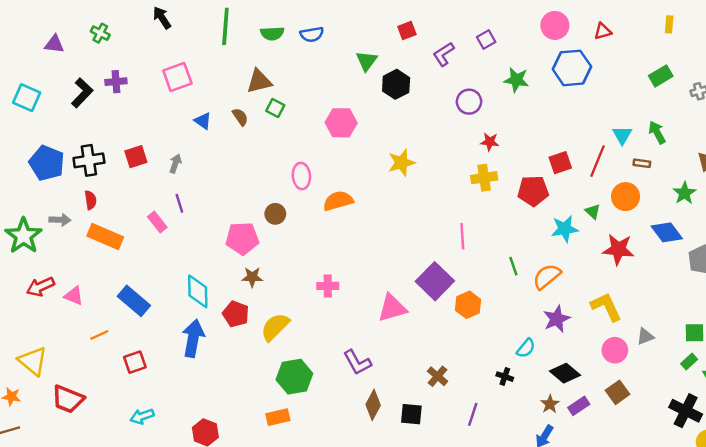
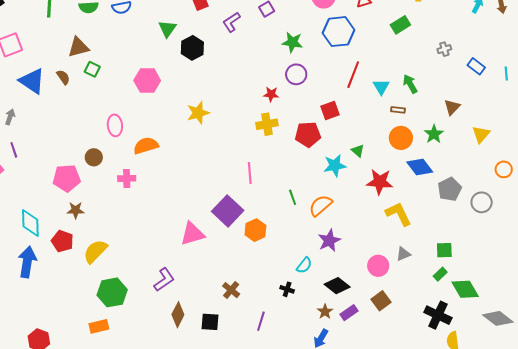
green rectangle: (661, 76) -> (400, 25), moved
purple circle: (469, 102) -> (296, 74), moved
blue triangle: (203, 121) -> (32, 81), size x1.8
red line: (597, 161) -> (353, 75), moved
orange circle: (626, 197) -> (401, 138), moved
pink cross: (328, 286) -> (127, 178), moved
yellow L-shape: (606, 307) -> (398, 214), moved
purple L-shape: (357, 362) -> (164, 280), turned -95

